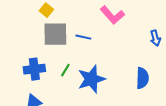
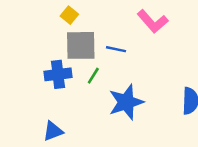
blue cross: (34, 69) -> (58, 74), moved
green line: (65, 70) -> (93, 76), moved

